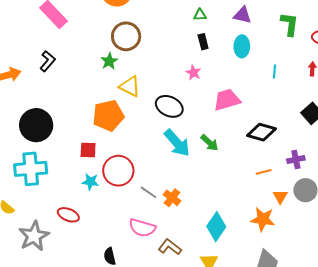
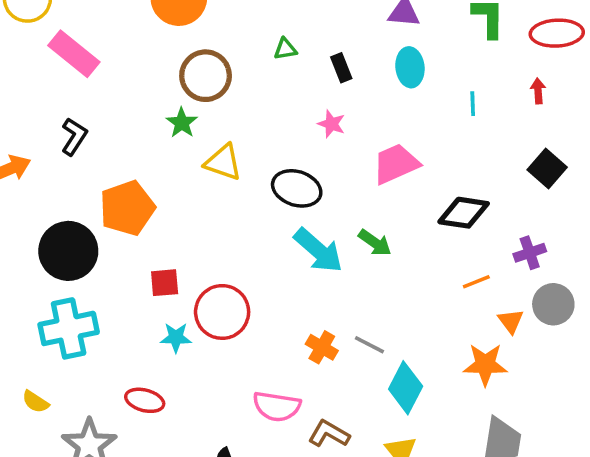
green triangle: (200, 15) -> (285, 49), moved
orange pentagon: (108, 116) -> (127, 208), moved
gray line: (148, 192) -> (369, 345), moved

